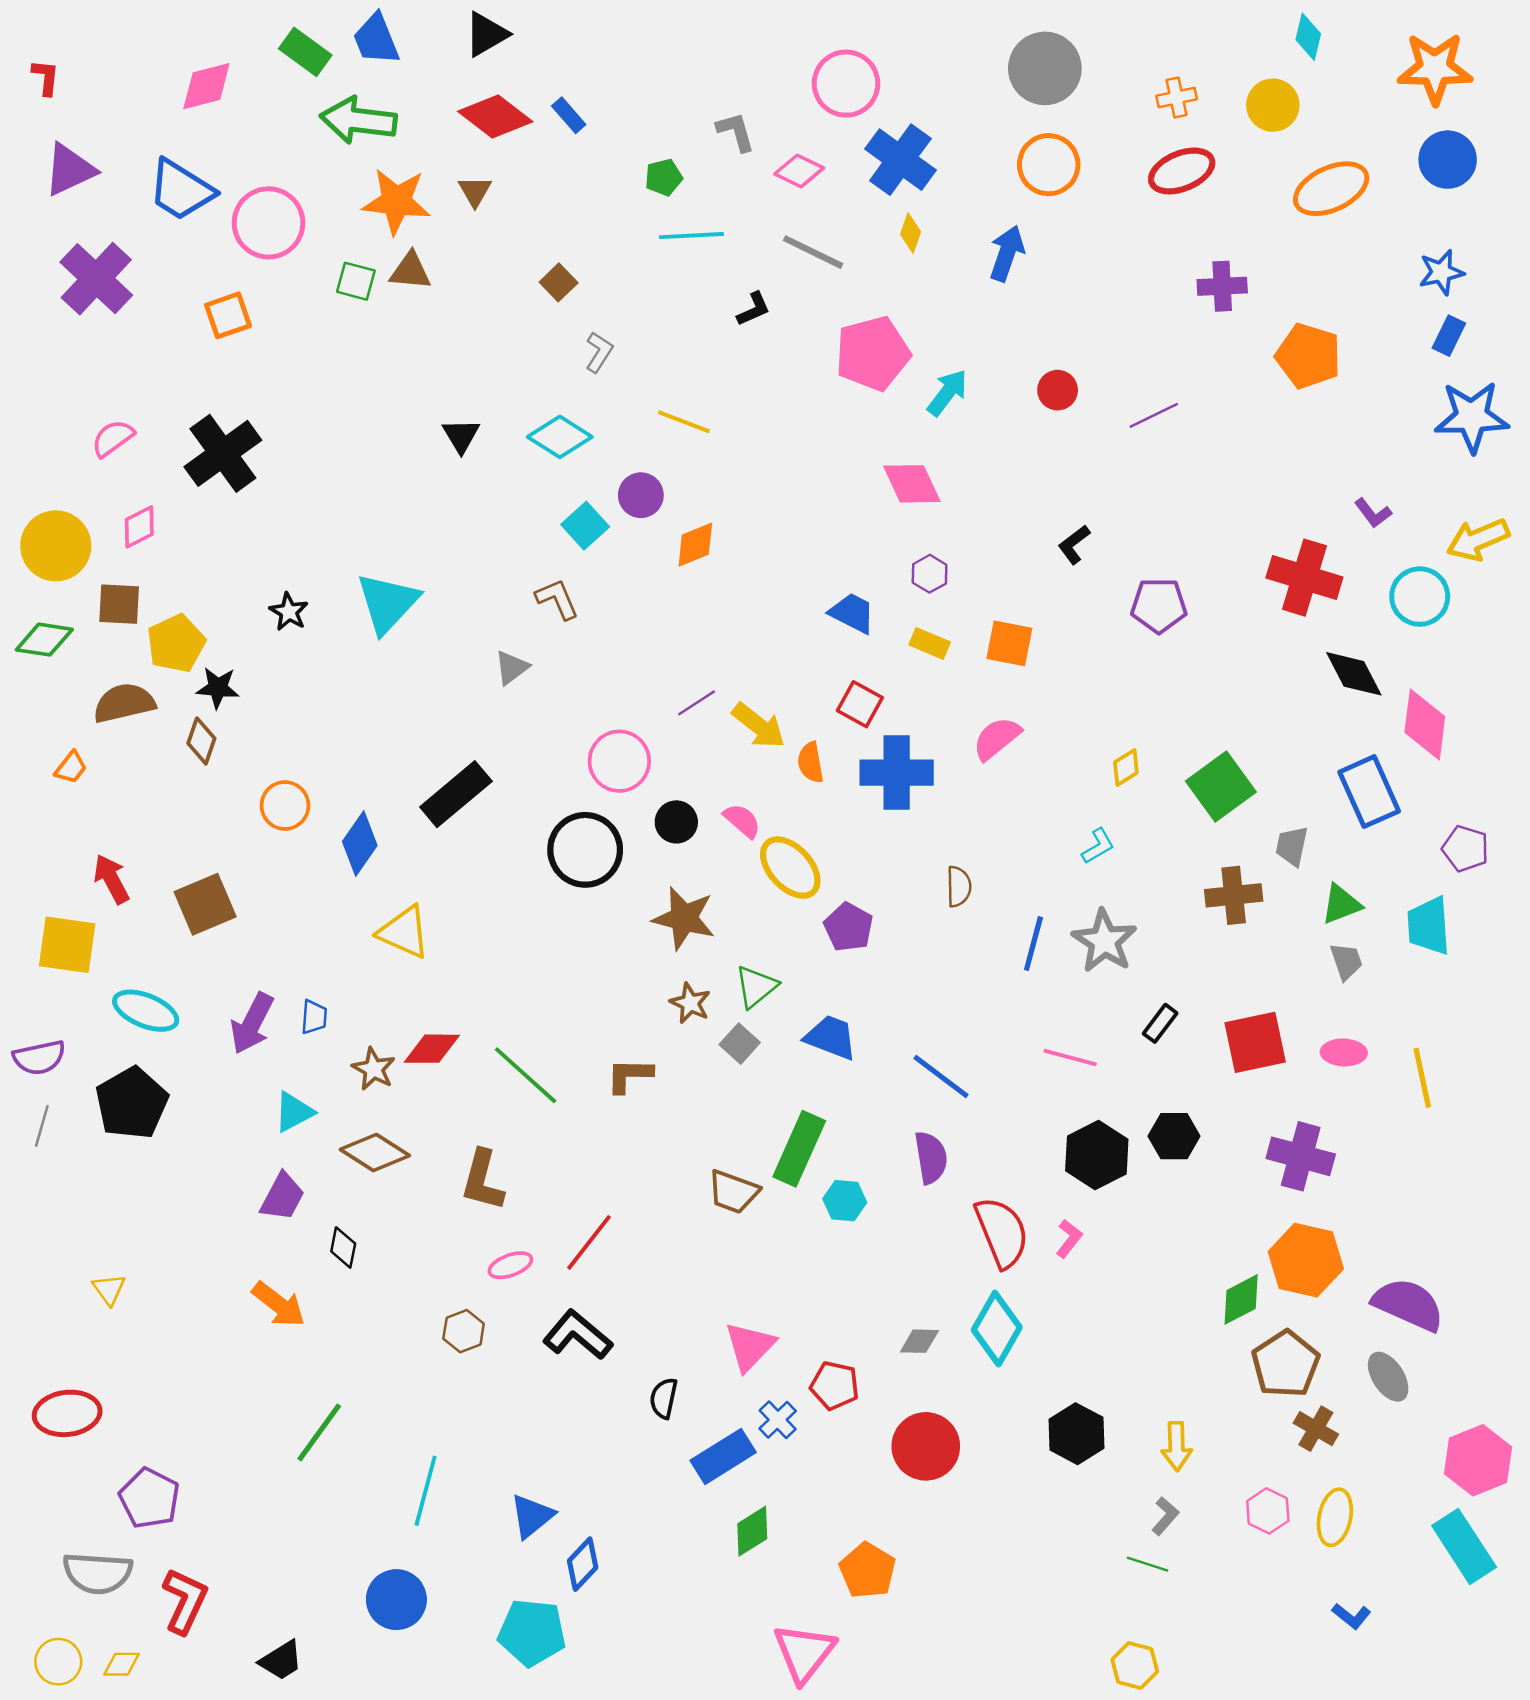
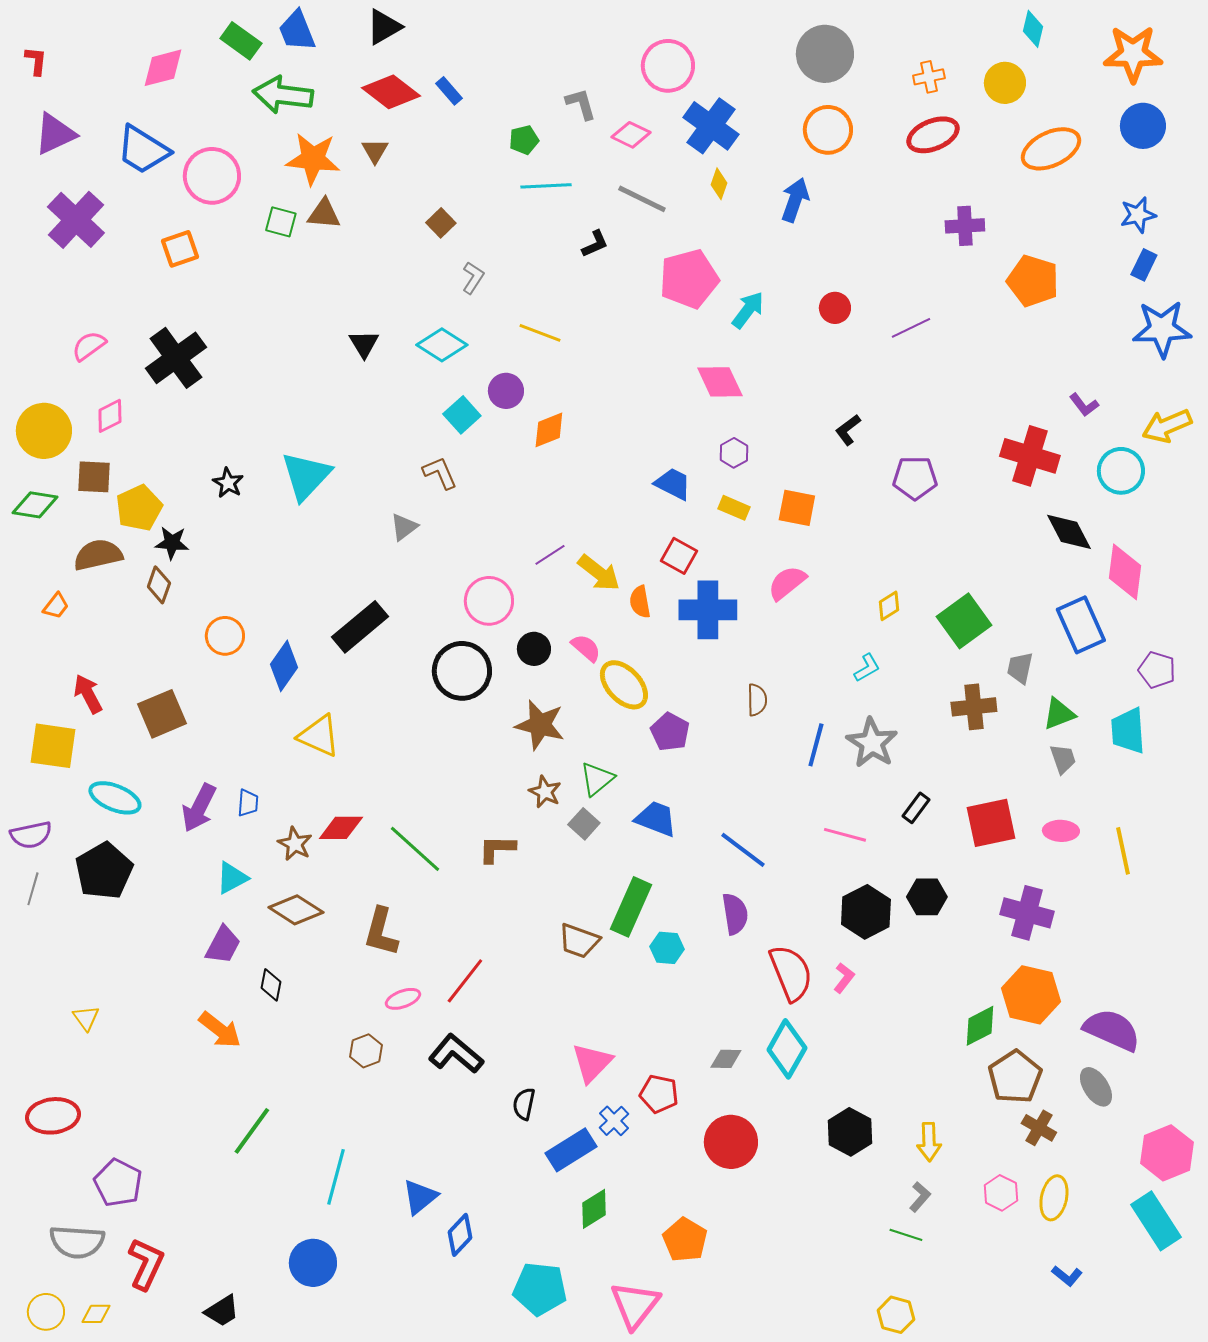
cyan pentagon: (532, 1633) -> (540, 1289), moved

